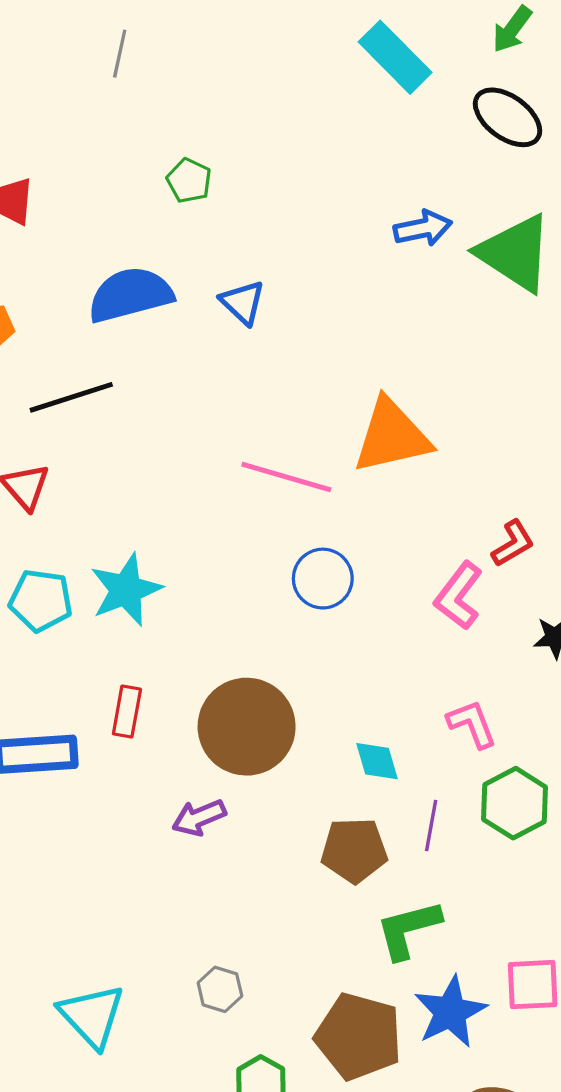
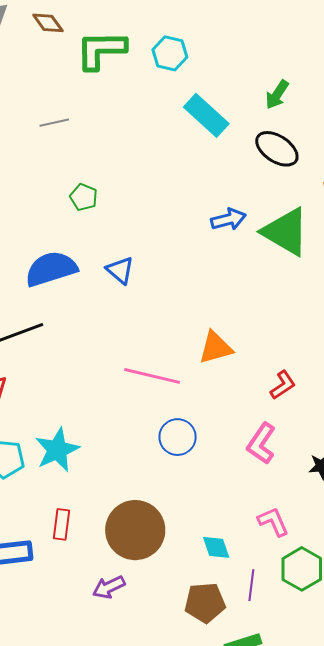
gray line: (120, 54) -> (54, 123), moved, turned 68
orange triangle: (392, 436) -> (215, 348), size x0.7
red L-shape: (513, 543) -> (283, 385), moved

